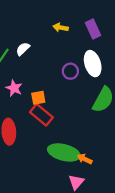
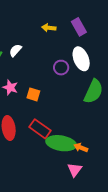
orange square: (38, 98) -> (33, 94), turned 32
red rectangle: (41, 115) -> (40, 129), moved

